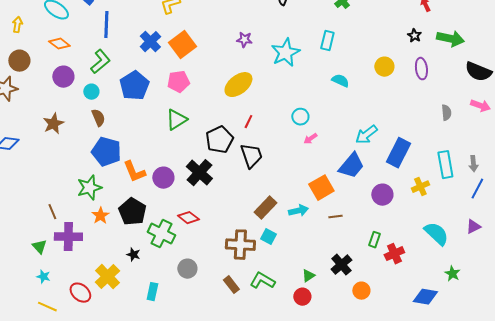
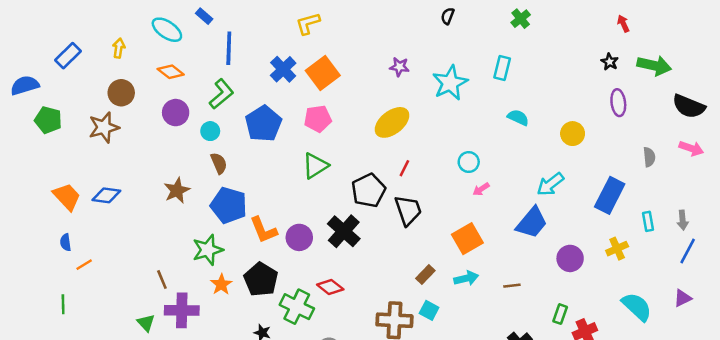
yellow circle: (384, 67) -> (573, 134), moved
brown star: (53, 124) -> (177, 190), moved
blue rectangle: (398, 153) -> (610, 195), moved
cyan rectangle: (445, 165) -> (648, 221), size x0.6
orange square: (321, 188) -> (467, 239), moved
brown rectangle: (265, 208) -> (425, 275), size x0.7

